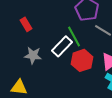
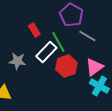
red rectangle: (26, 24) -> (34, 30), moved

